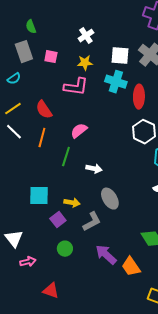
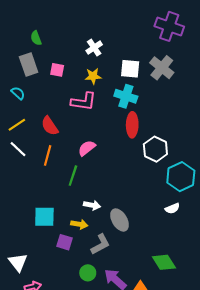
cyan semicircle: (14, 79) -> (18, 93), turned -104
red ellipse: (139, 97) -> (132, 125), moved
white arrow: (94, 169) -> (92, 205), moved
purple square: (58, 220) -> (65, 242), turned -35
green circle: (65, 249) -> (88, 273), moved

